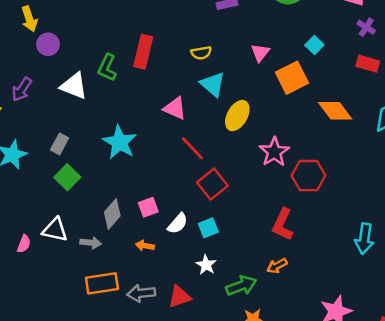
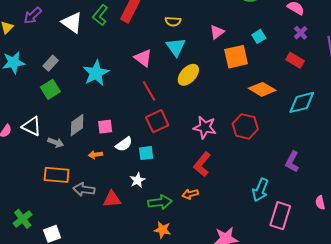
orange diamond: (335, 111) -> (262, 89), turned -36
pink star: (274, 152) -> (205, 127), moved, turned 30
red hexagon: (309, 176) -> (245, 126), moved
orange arrow: (145, 246) -> (95, 155), turned -32

